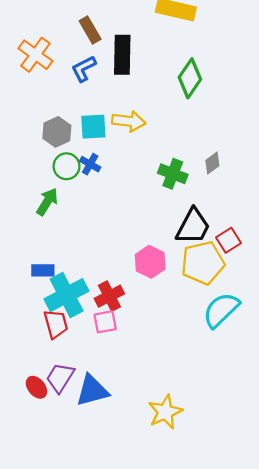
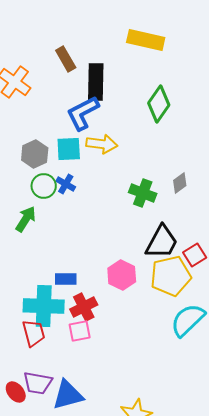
blue L-shape: (84, 69) -> (83, 113), moved, size x1.4
blue rectangle: (43, 270) -> (66, 279), moved
cyan cross: (67, 295) -> (44, 306), turned 30
purple trapezoid: (60, 378) -> (38, 383), turned -112

